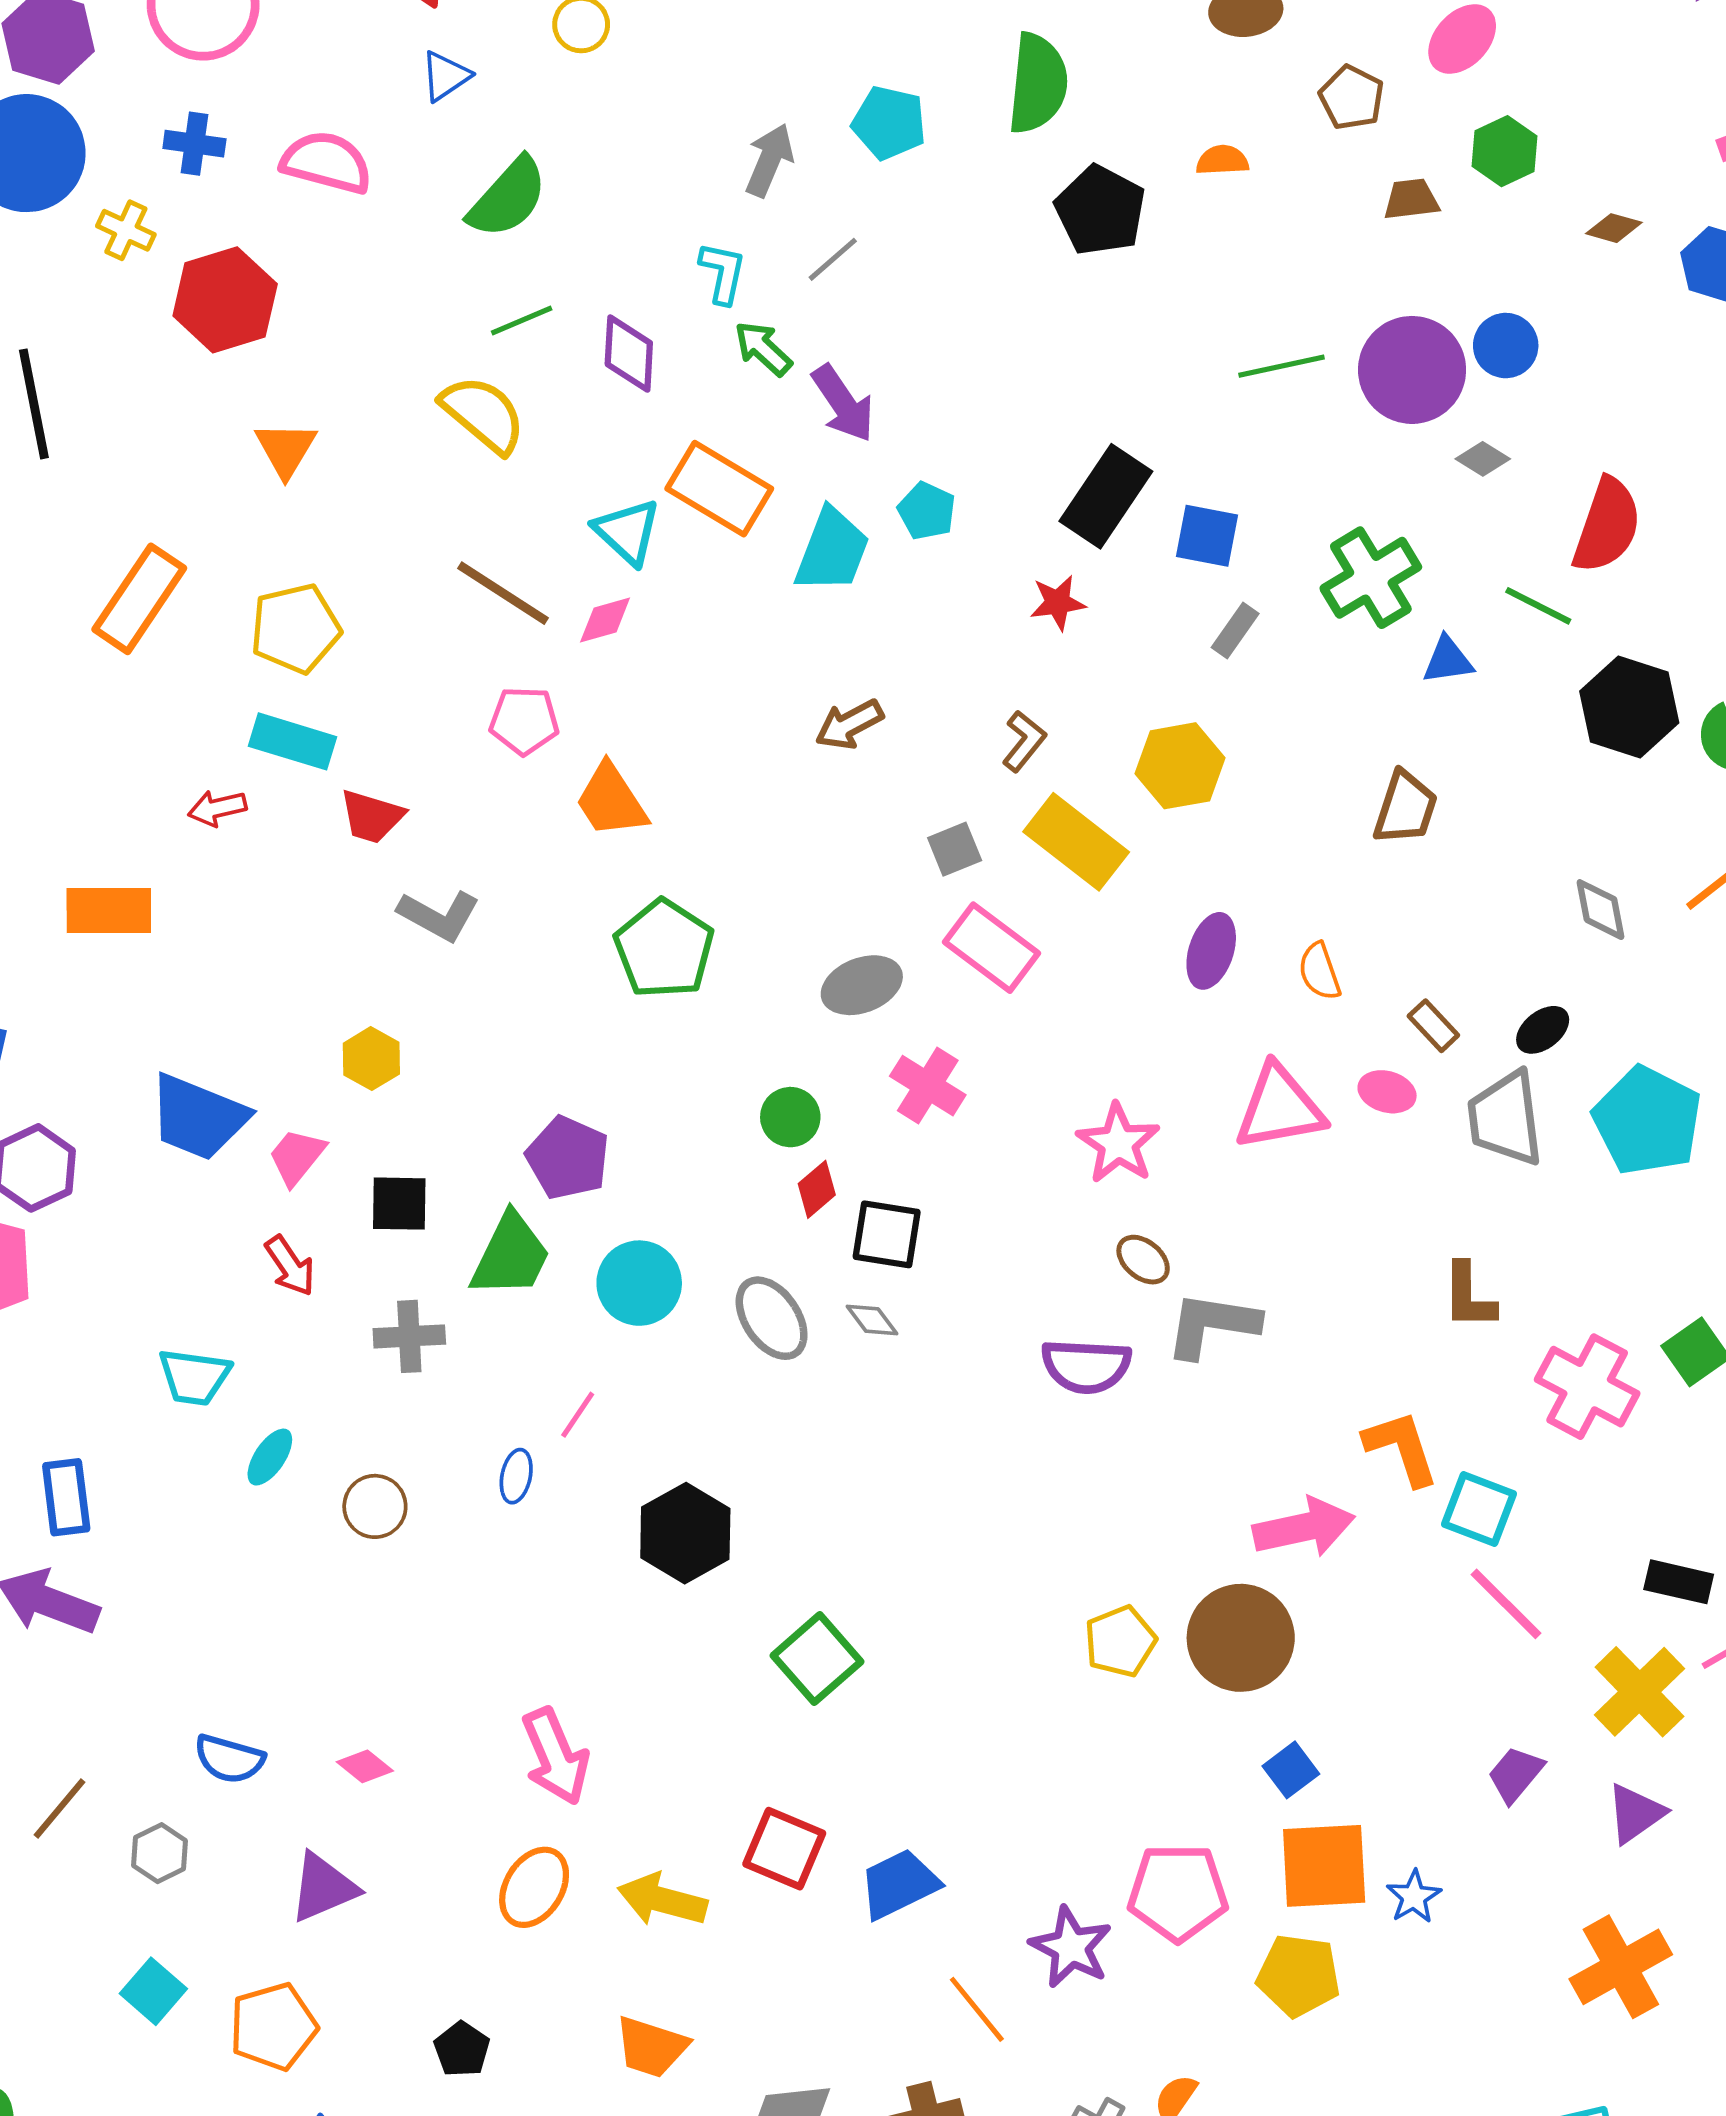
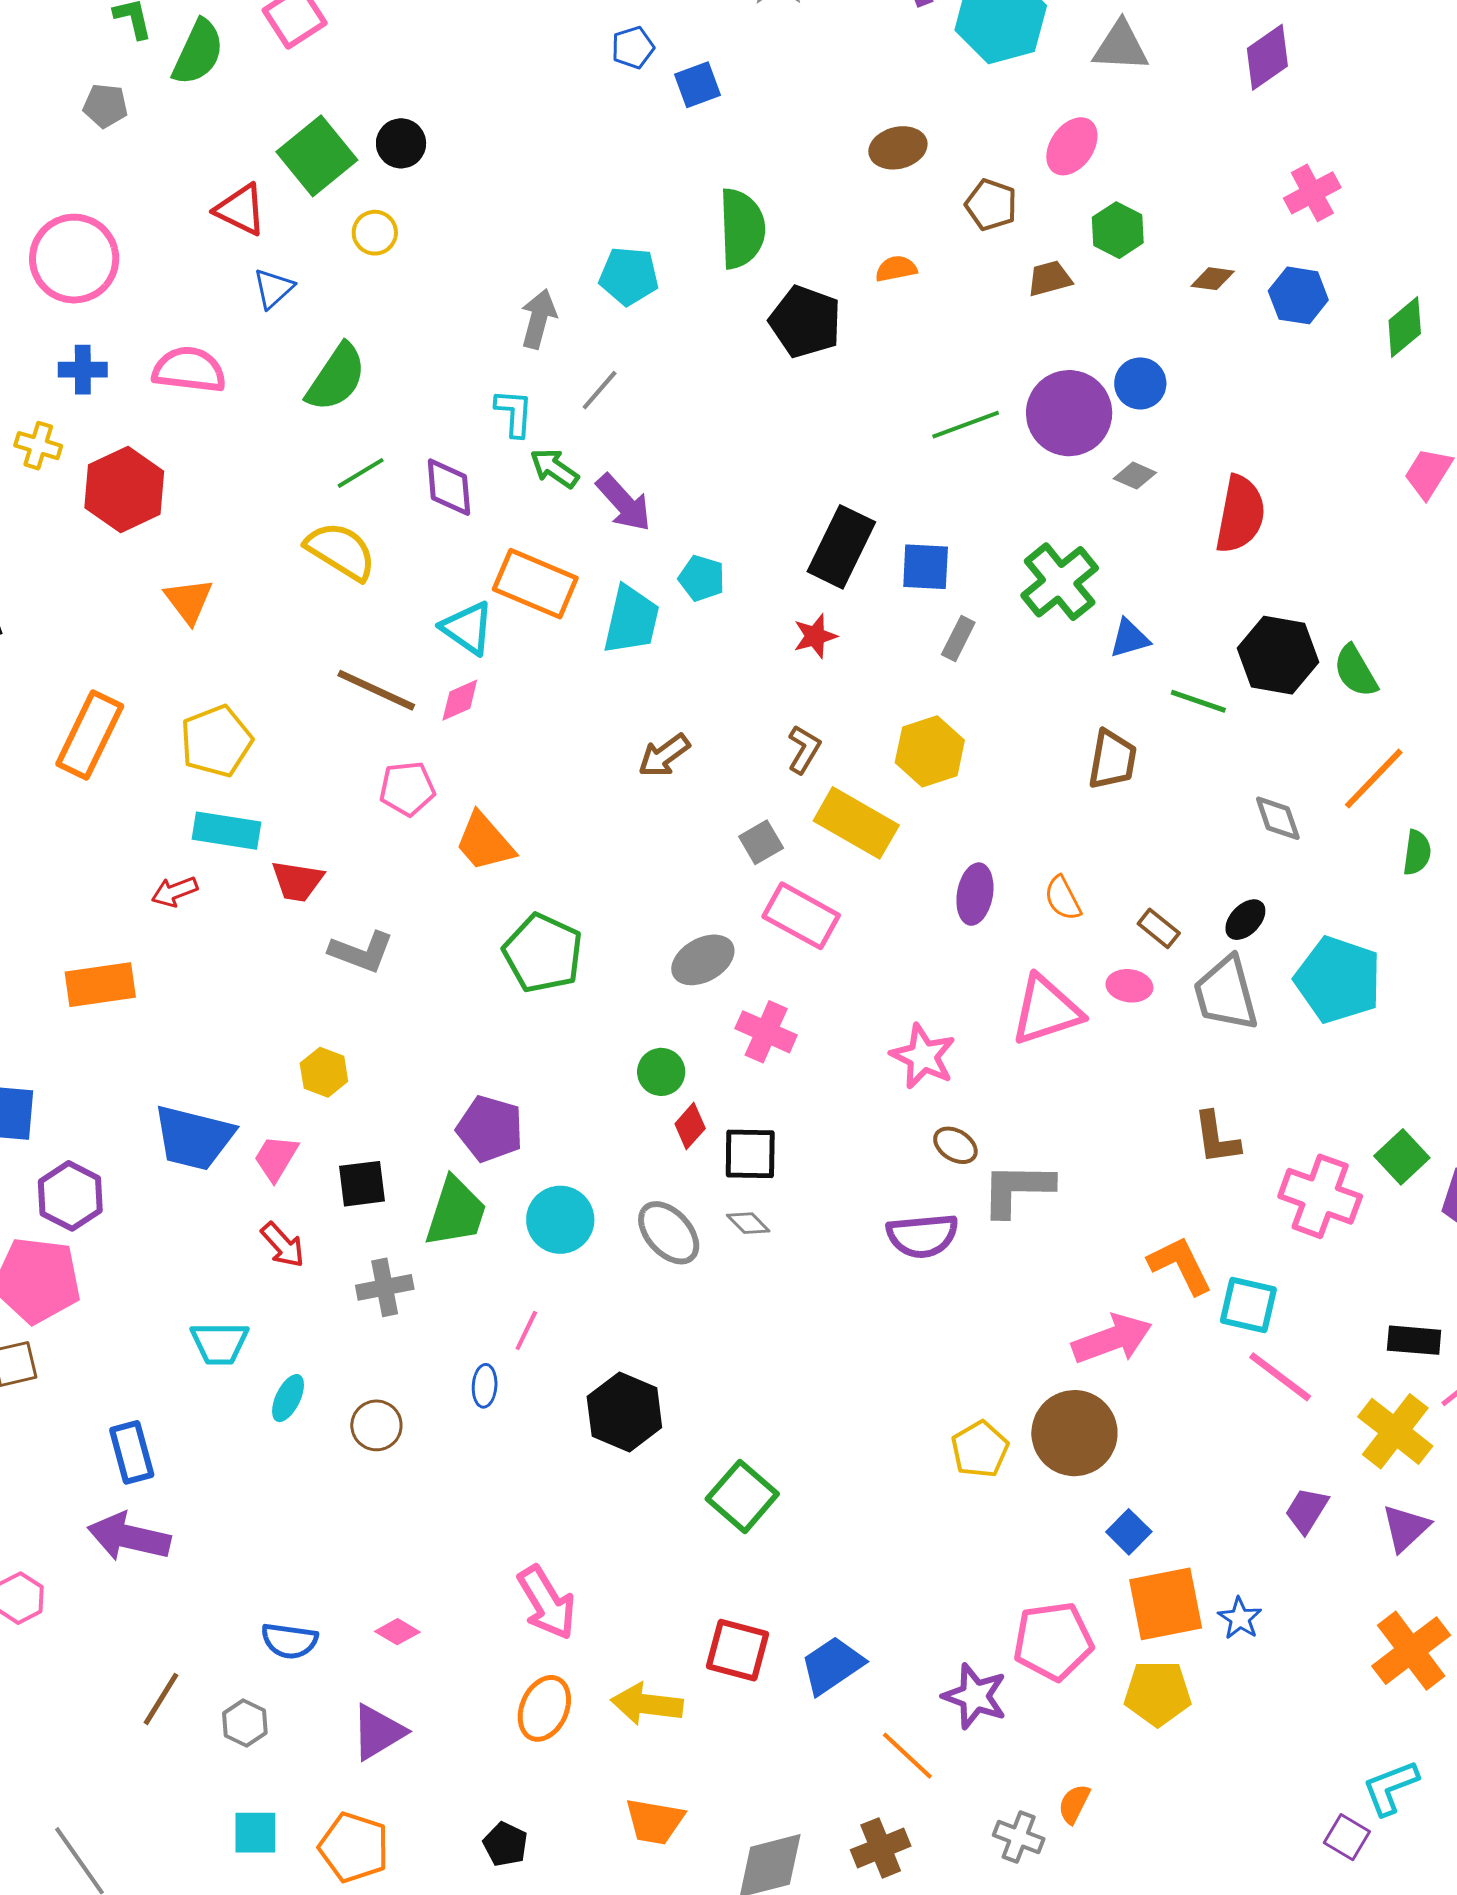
green line: (1538, 606) -> (1198, 701), moved
cyan square: (153, 1991) -> (255, 1833), turned -33
orange pentagon: (273, 2027) -> (354, 1847), turned -30

